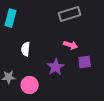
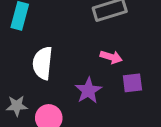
white semicircle: (26, 49) -> (43, 63), size x1.5

